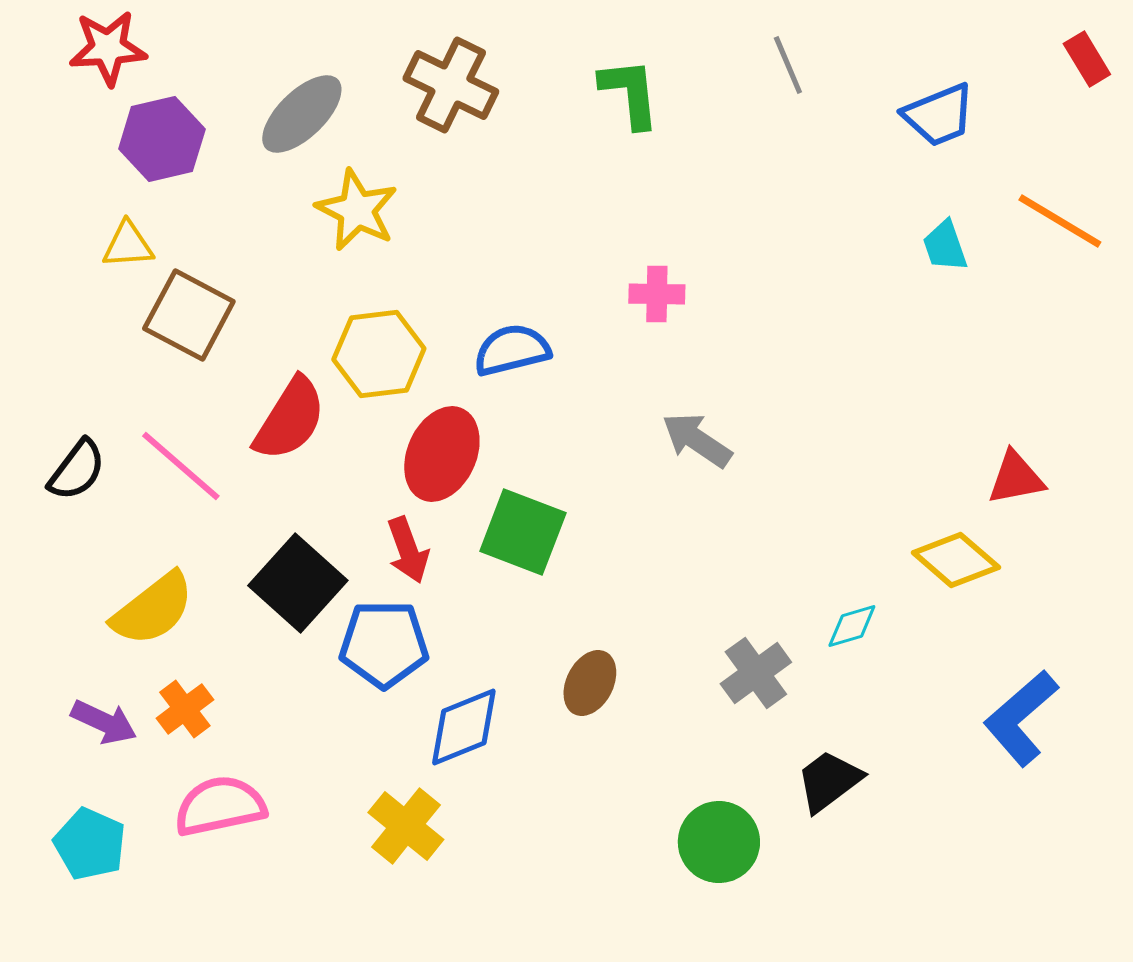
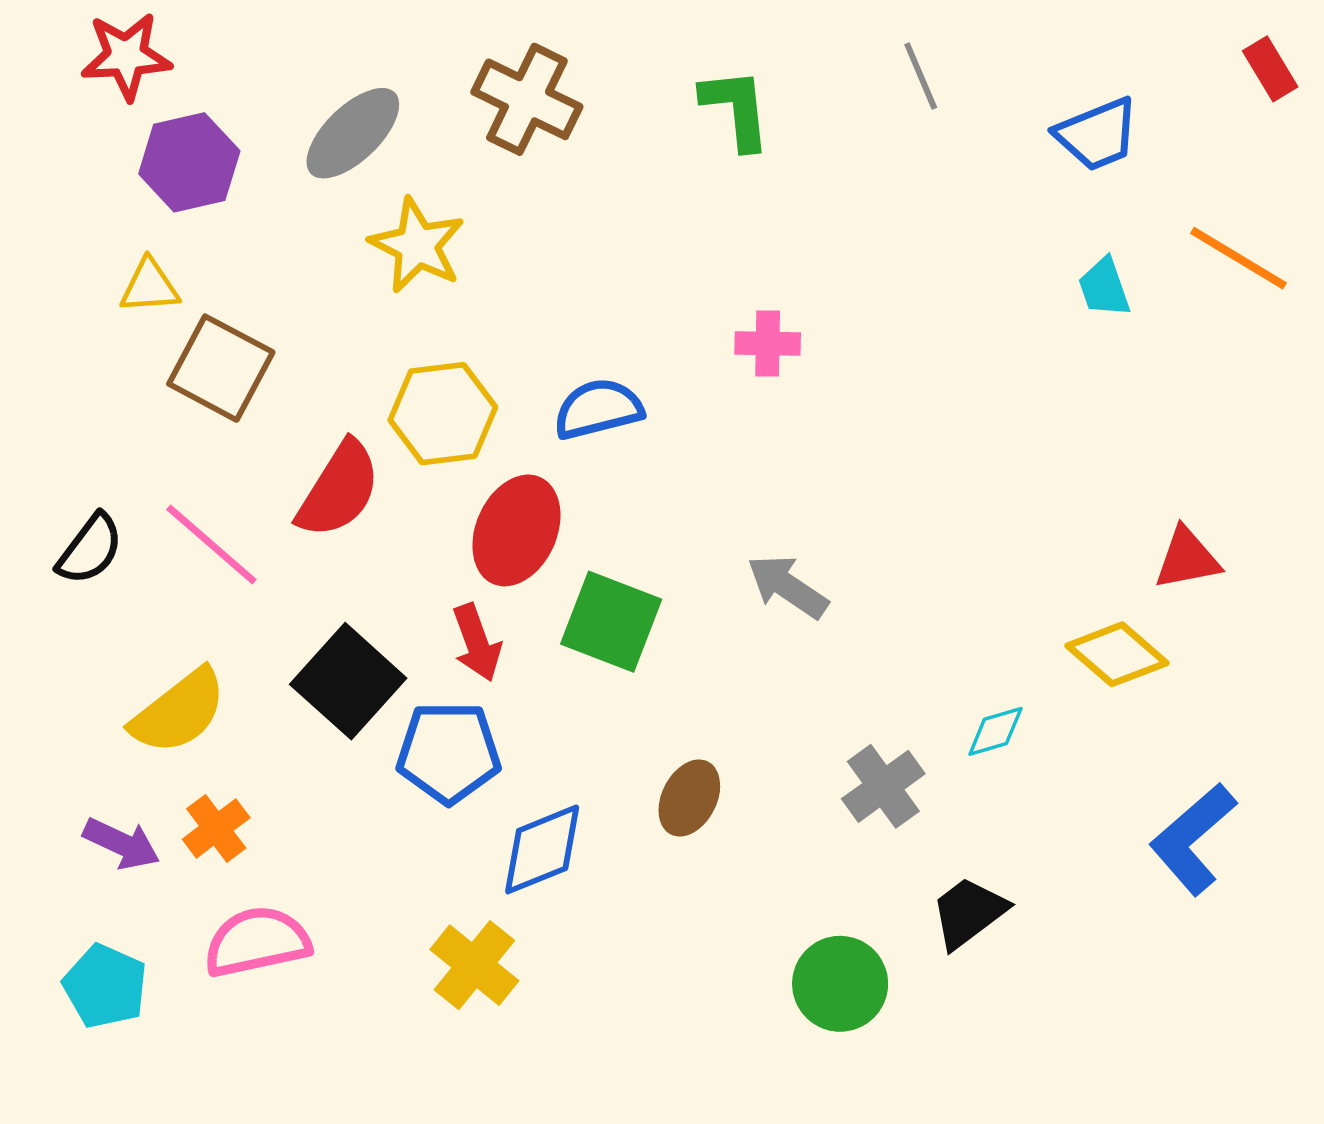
gray arrow: (697, 440) -> (787, 587), moved

